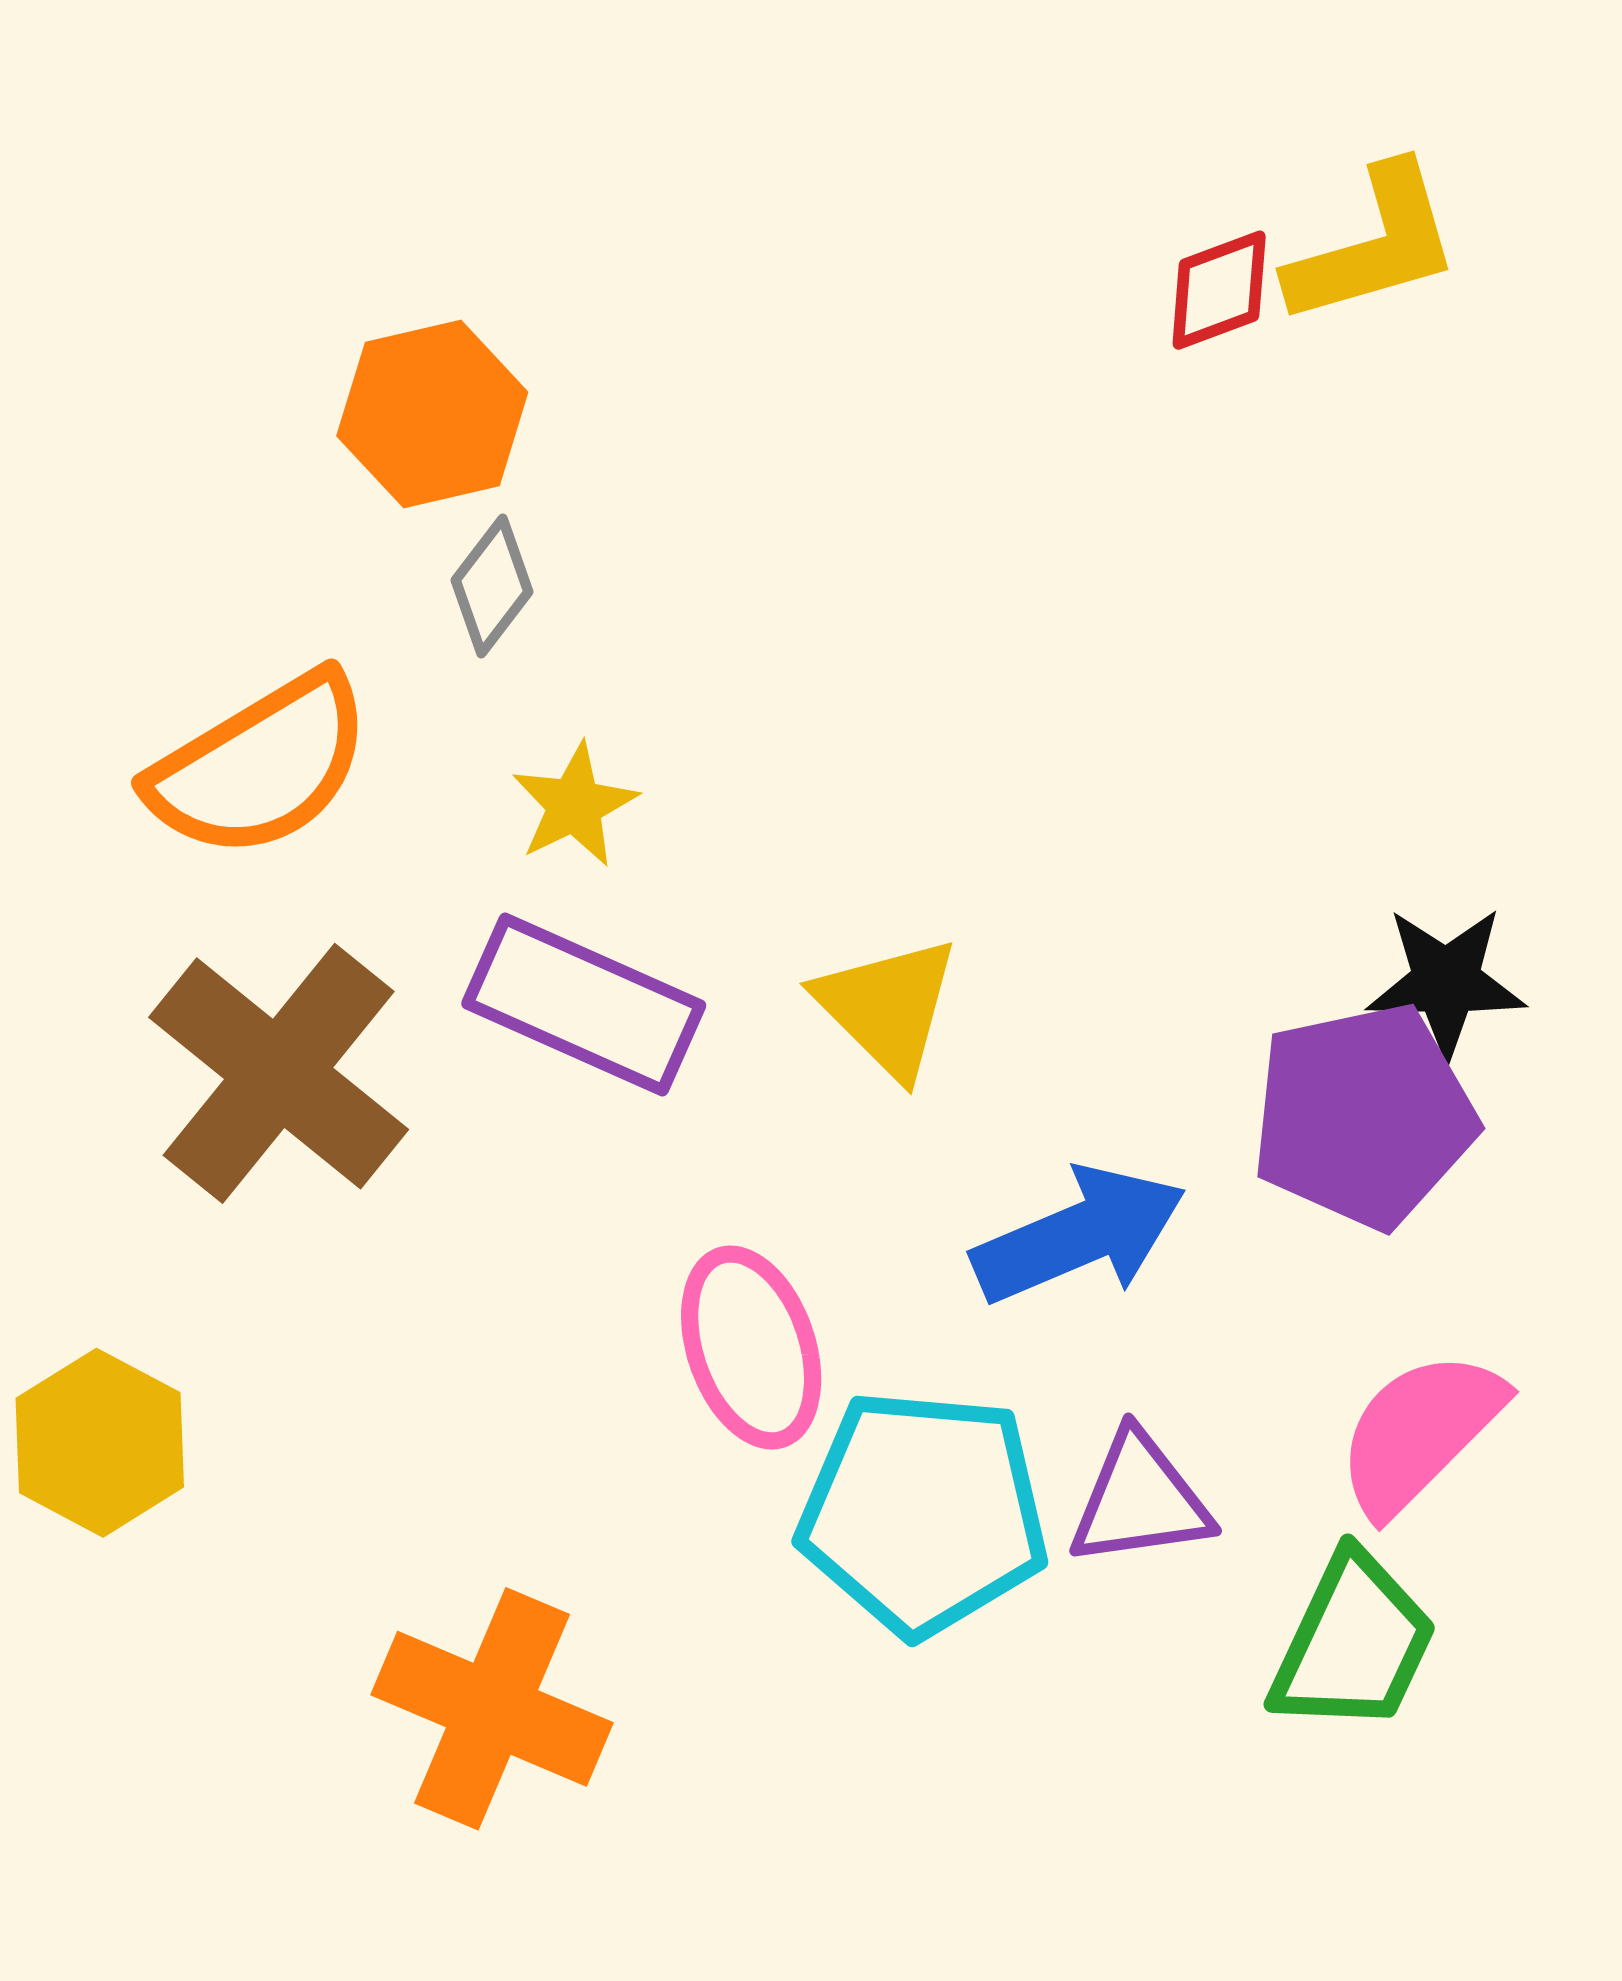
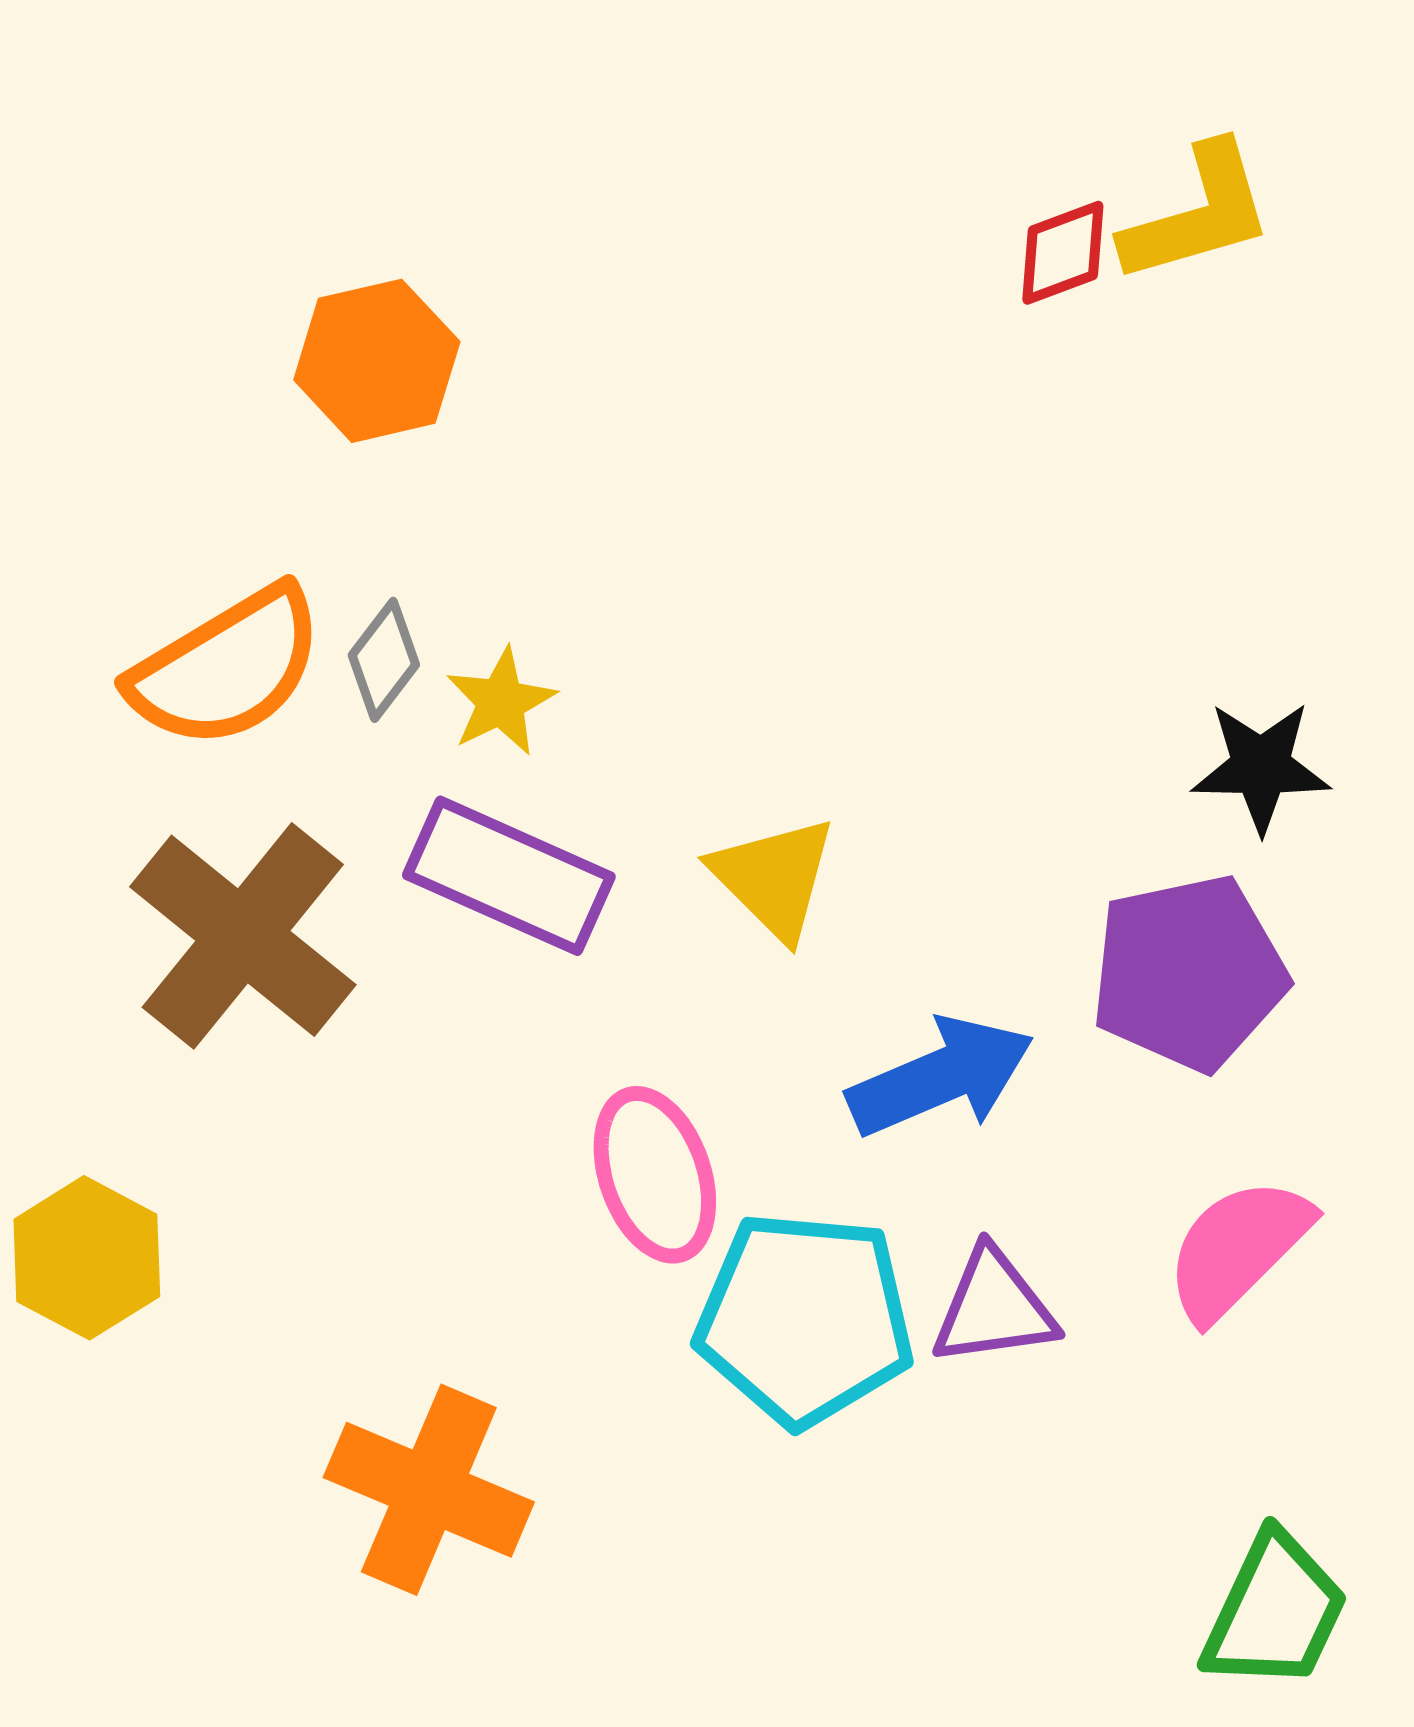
gray diamond: (492, 586) -> (384, 660), moved
black star: (1446, 982) -> (1261, 767), moved
green trapezoid: (1353, 1643) -> (1275, 1612), moved

